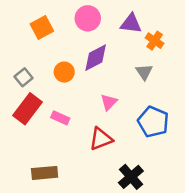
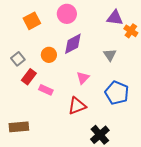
purple triangle: (131, 24) -> (115, 18), moved
orange cross: (155, 41) -> (131, 31), moved
red rectangle: (28, 109) -> (29, 77), moved, size x0.7
brown rectangle: (45, 173) -> (19, 127), moved

